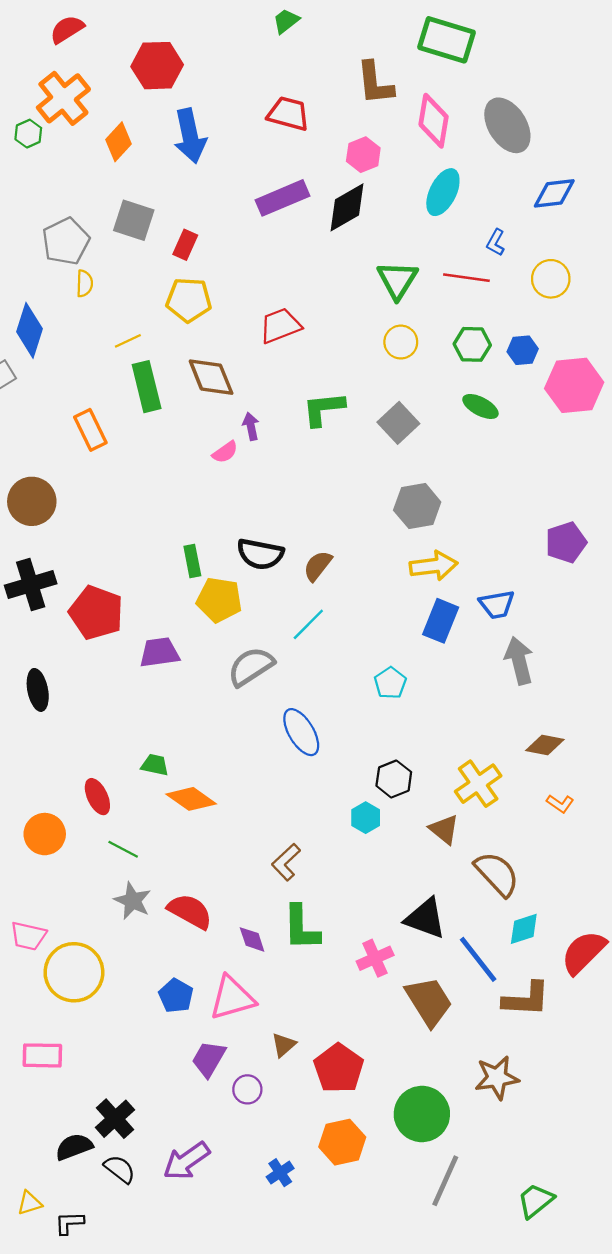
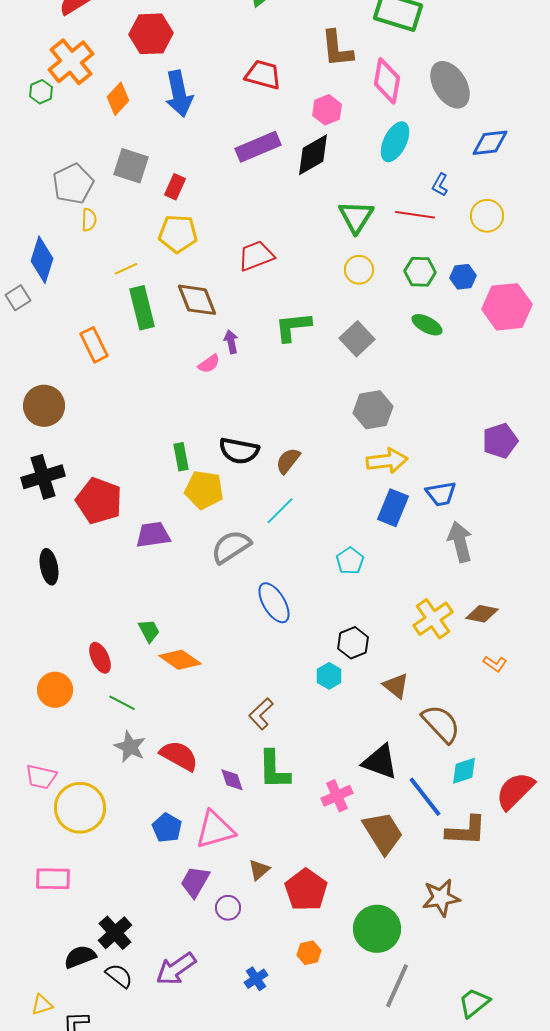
green trapezoid: (155, 765) -> (149, 631), turned 50
yellow cross: (478, 784) -> (433, 619), moved
orange hexagon: (342, 1142) -> (309, 953), size x0.6

